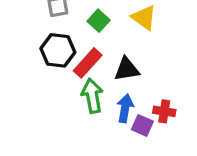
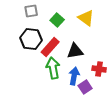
red cross: (164, 111) -> (99, 69), moved
purple square: (142, 125) -> (85, 87), turned 32

